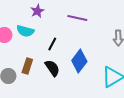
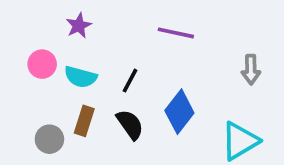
purple star: (37, 11) -> (79, 26), moved
cyan semicircle: (25, 31) -> (81, 77), moved

